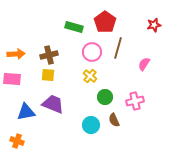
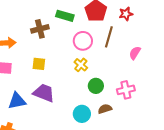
red star: (154, 25) -> (126, 14), moved
brown cross: (49, 55) -> (40, 29), moved
brown semicircle: (114, 120) -> (105, 109), turned 96

